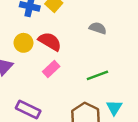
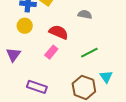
red semicircle: (50, 41) -> (59, 32), moved
yellow circle: (23, 43) -> (25, 26), moved

